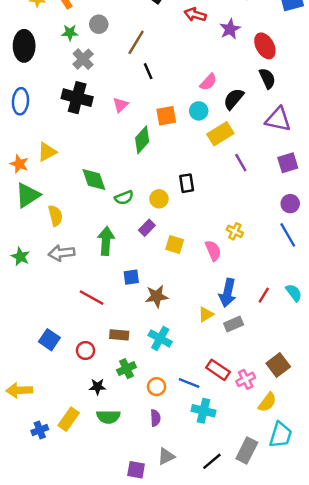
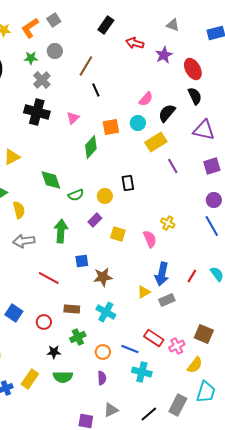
brown square: (278, 365) -> (204, 334), turned -30

